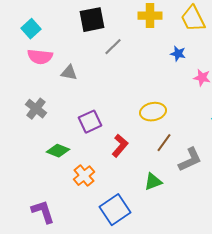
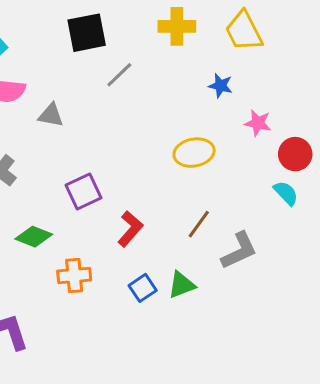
yellow ellipse: (153, 112) -> (194, 153), moved
orange cross: (84, 176) -> (74, 276), turned 35
blue square: (115, 210) -> (143, 288), moved, size x0.6

